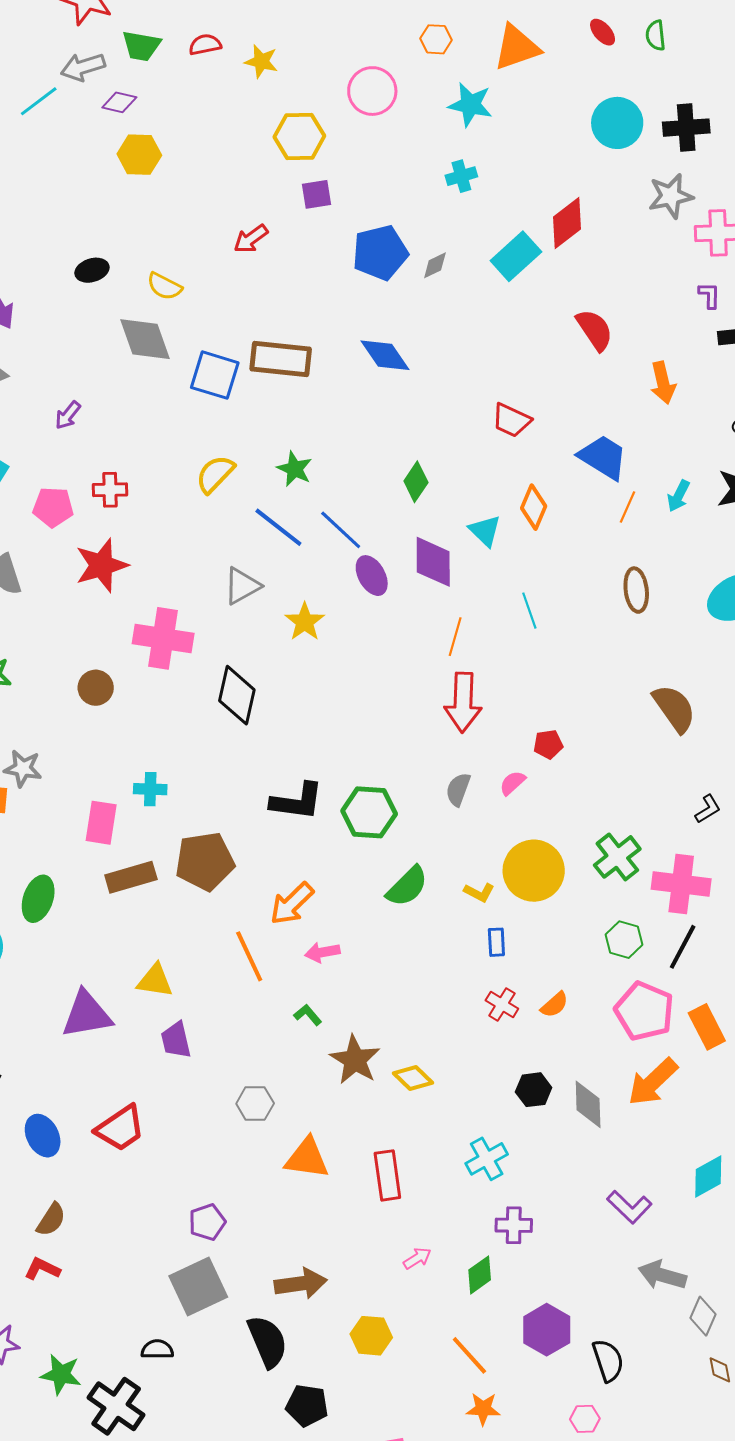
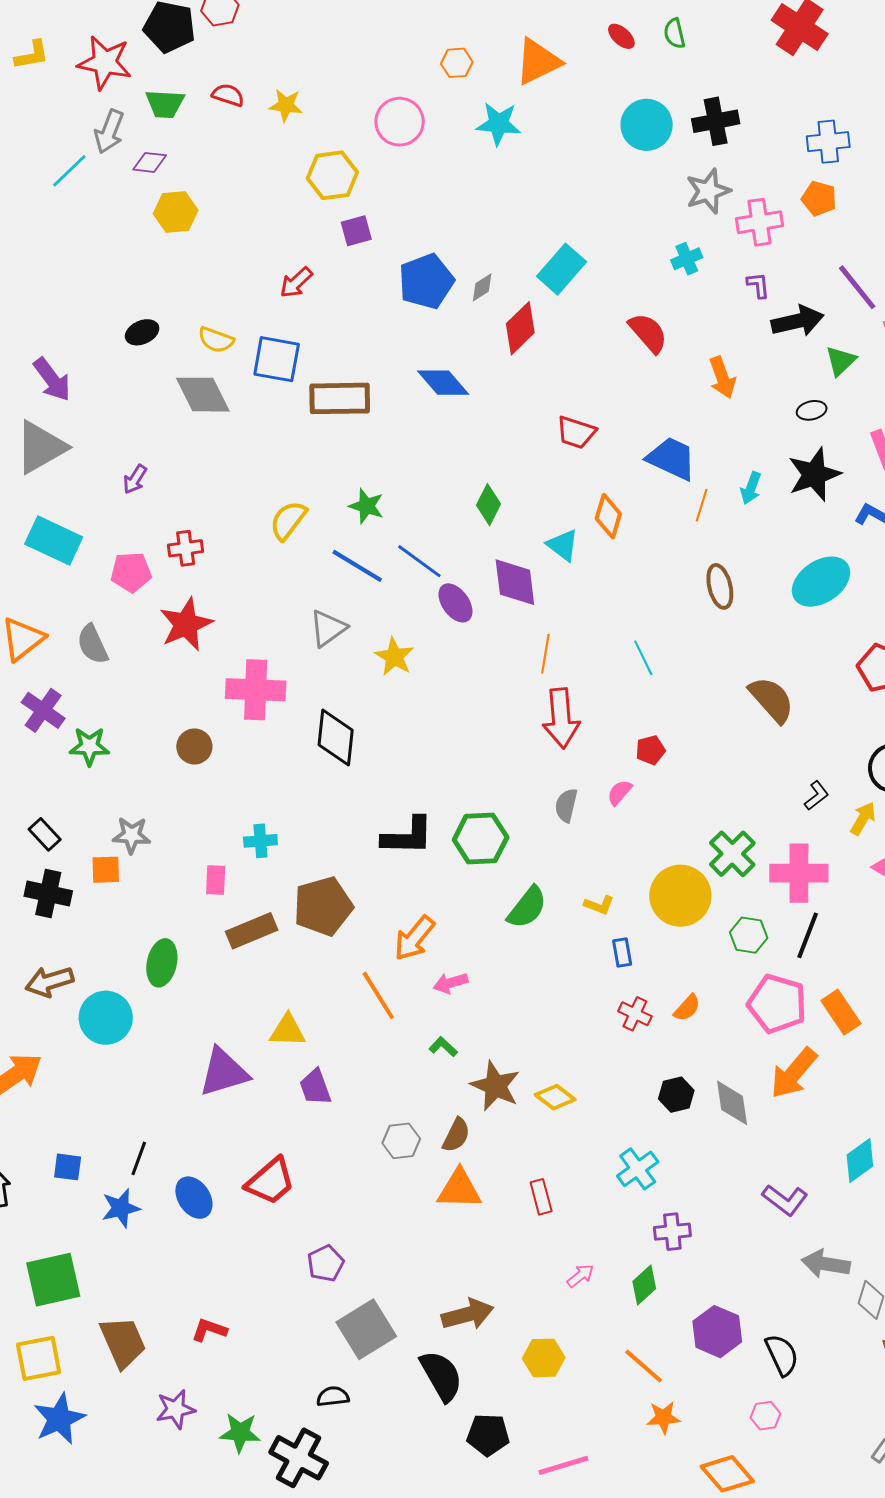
red semicircle: (205, 45) -> (228, 95), turned 36
gray arrow: (83, 67) -> (109, 132), turned -45
cyan cross: (461, 176) -> (687, 259), moved
red diamond: (567, 223) -> (520, 328), moved
blue square: (215, 375) -> (277, 359), moved
cyan line: (529, 611) -> (643, 658), moved
pink rectangle: (101, 823) -> (216, 880), size x0.7
yellow circle: (534, 871) -> (680, 896), moved
red rectangle: (387, 1175) -> (541, 1197), size x0.7
brown semicircle: (51, 1220) -> (456, 1135), moved
purple pentagon: (207, 1222) -> (326, 1263), moved

